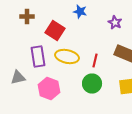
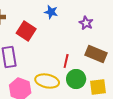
yellow ellipse: (67, 56) -> (47, 81), moved
green circle: (92, 84) -> (76, 79), moved

